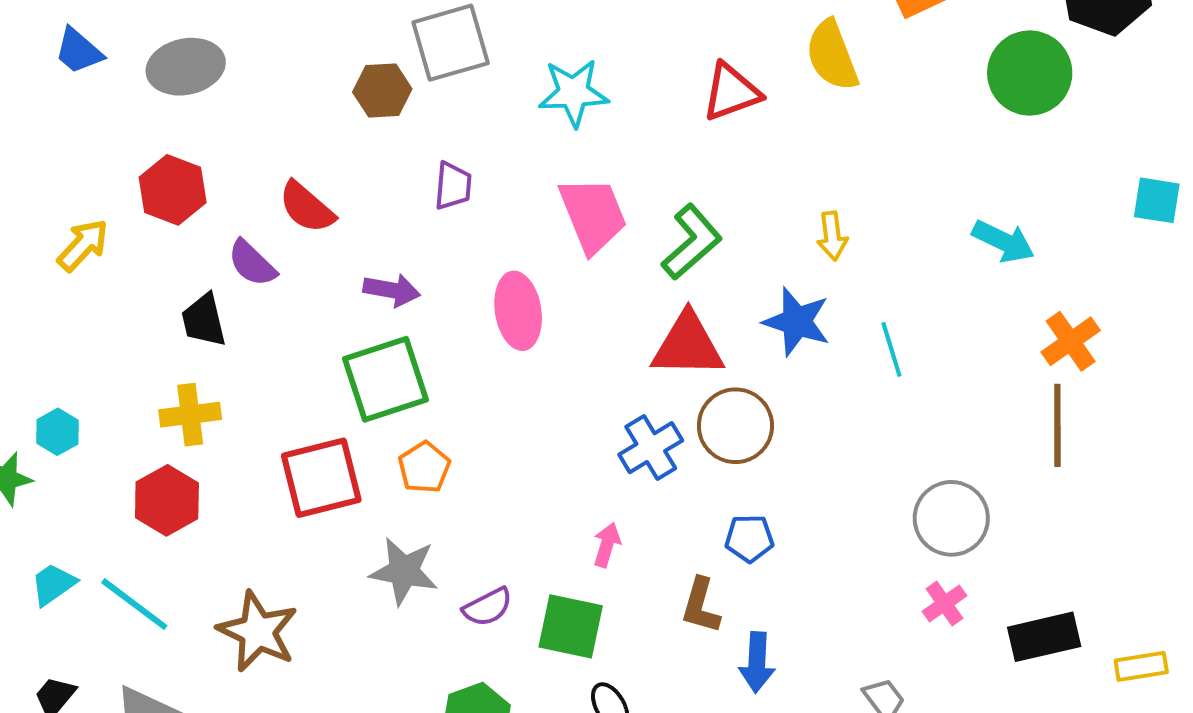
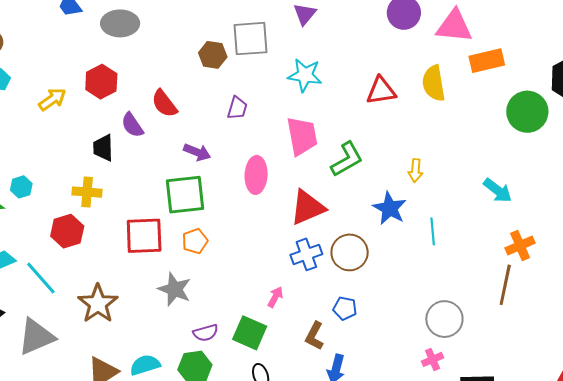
red triangle: (688, 345) -> (308, 207), moved, turned -36
purple semicircle: (488, 607) -> (206, 333), moved

